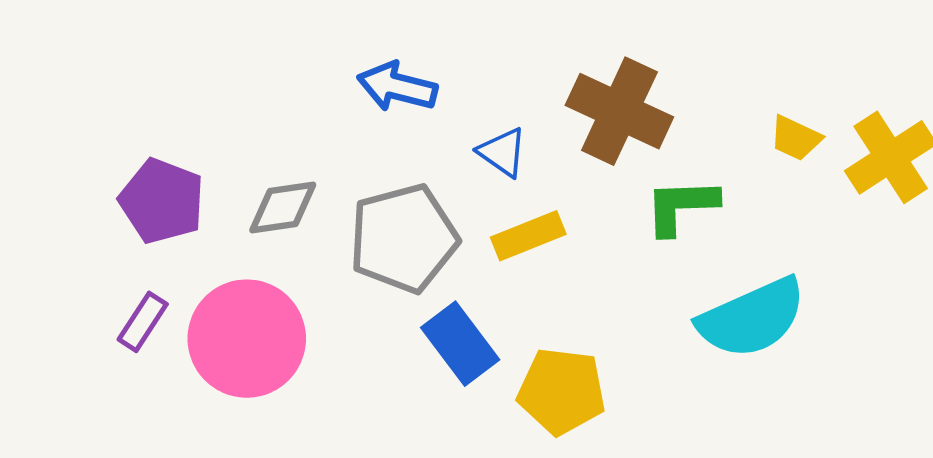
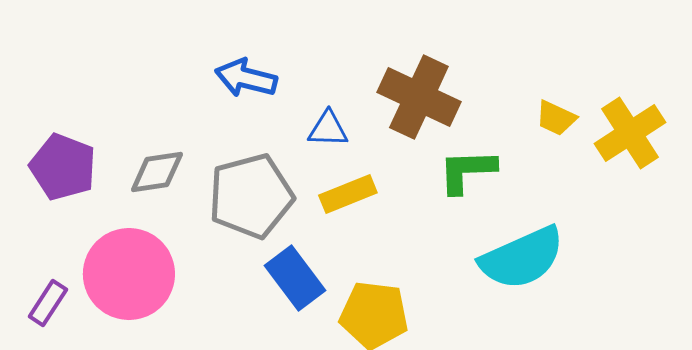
blue triangle: (503, 152) -> (328, 129), turned -33
purple rectangle: (143, 322) -> (48, 303), moved

